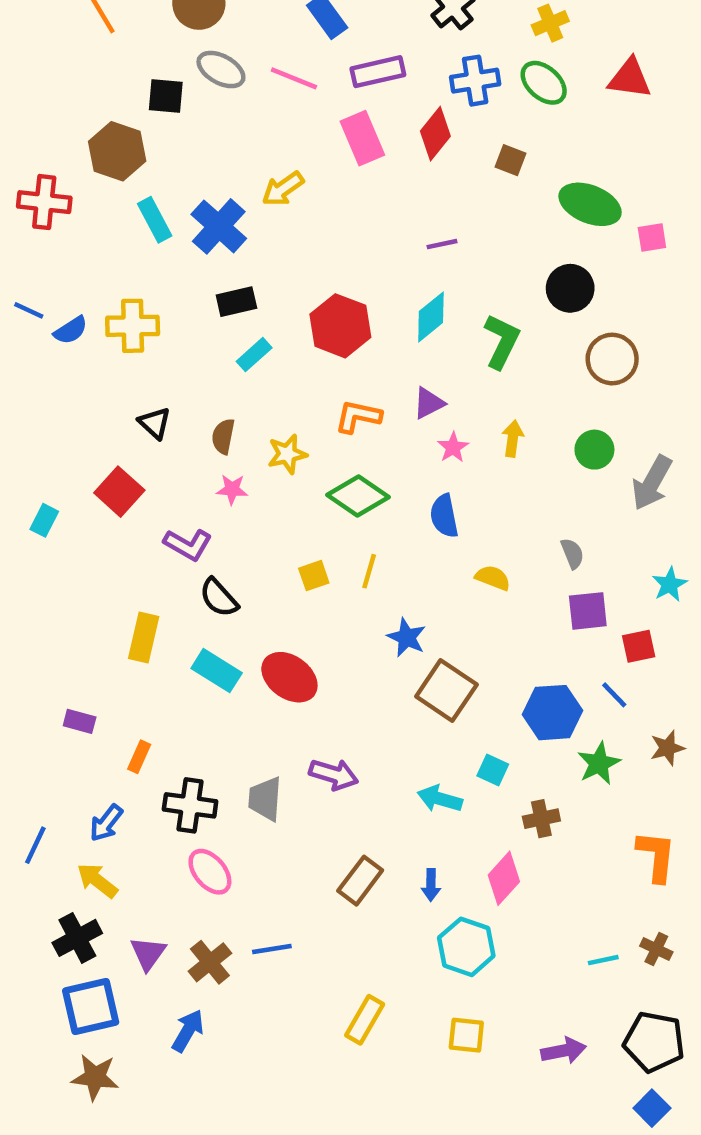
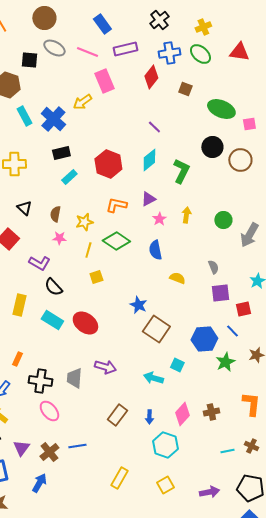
pink rectangle: (362, 138) -> (104, 81), moved
purple line: (442, 244) -> (154, 127), turned 56
brown circle: (612, 359) -> (240, 160), moved
yellow line: (369, 571) -> (88, 250), moved
brown cross: (541, 819) -> (211, 412), moved
yellow square: (466, 1035) -> (165, 485), turned -36

